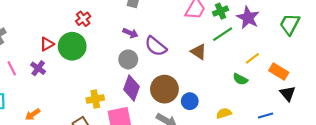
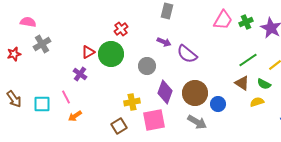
green line: (223, 34) -> (248, 60), moved
brown triangle: (199, 52) -> (242, 83), moved
gray circle: (128, 59) -> (147, 66), moved
pink line: (12, 68) -> (66, 97), moved
yellow semicircle: (224, 113) -> (257, 102), moved

